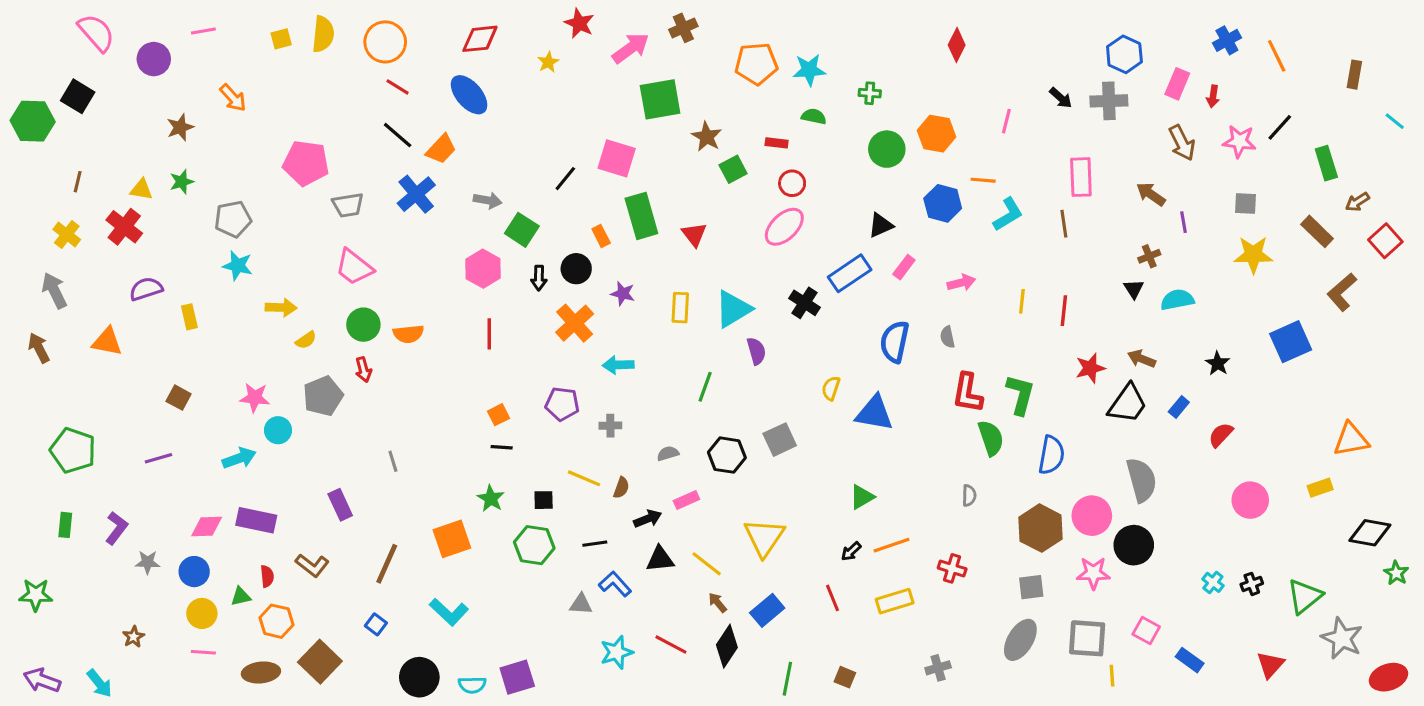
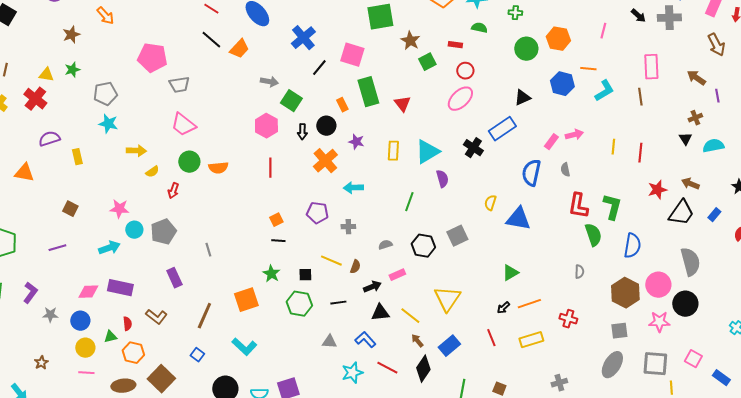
blue cross: (416, 194) -> (303, 38), moved
pink rectangle: (904, 267) -> (551, 142), moved
red arrow: (363, 370) -> (173, 191), moved, turned 35
gray pentagon: (323, 396) -> (163, 232), moved
blue L-shape: (615, 584) -> (365, 340), moved

